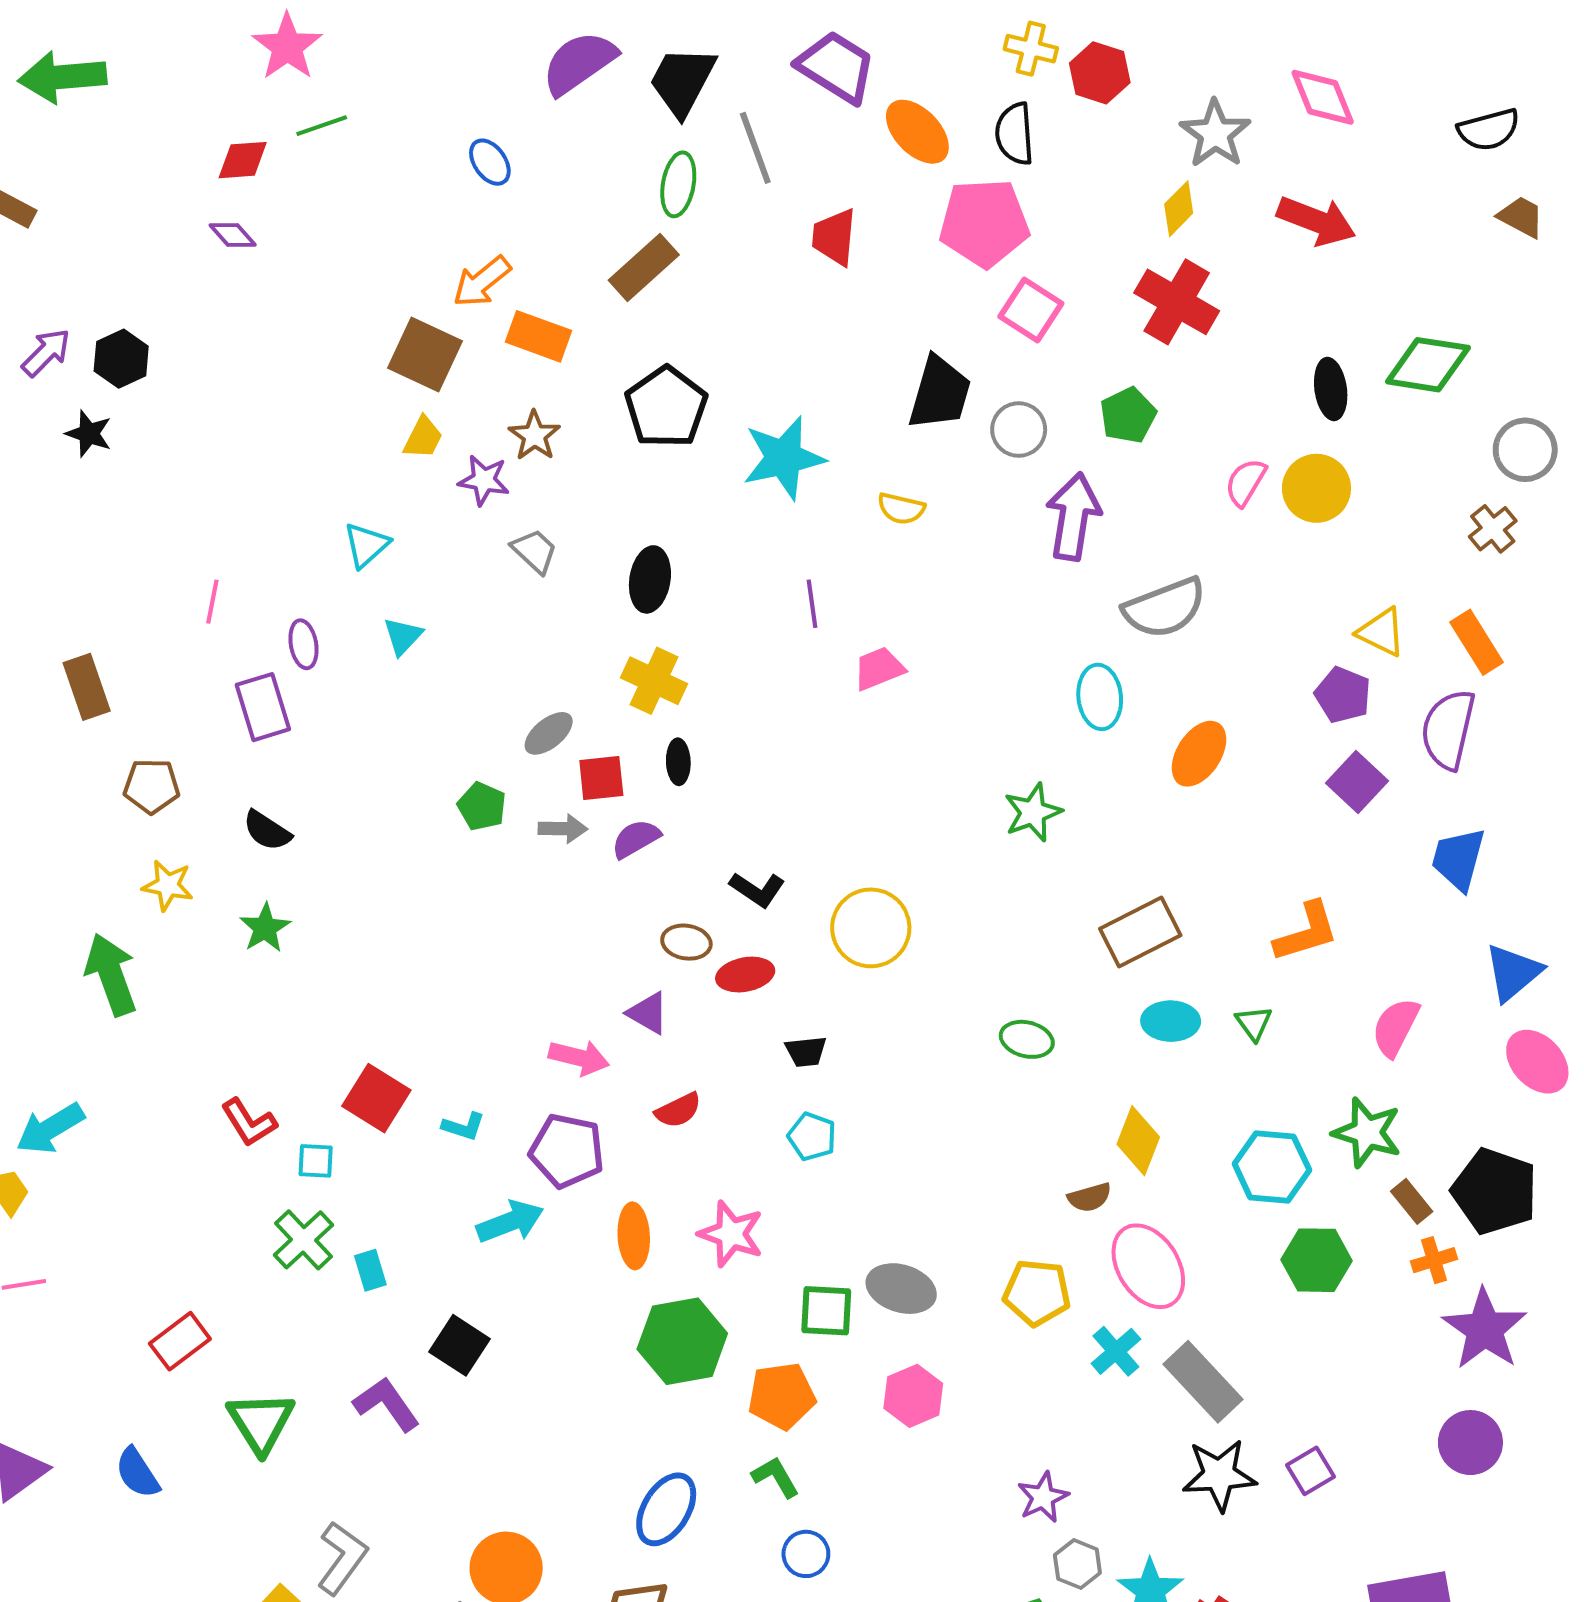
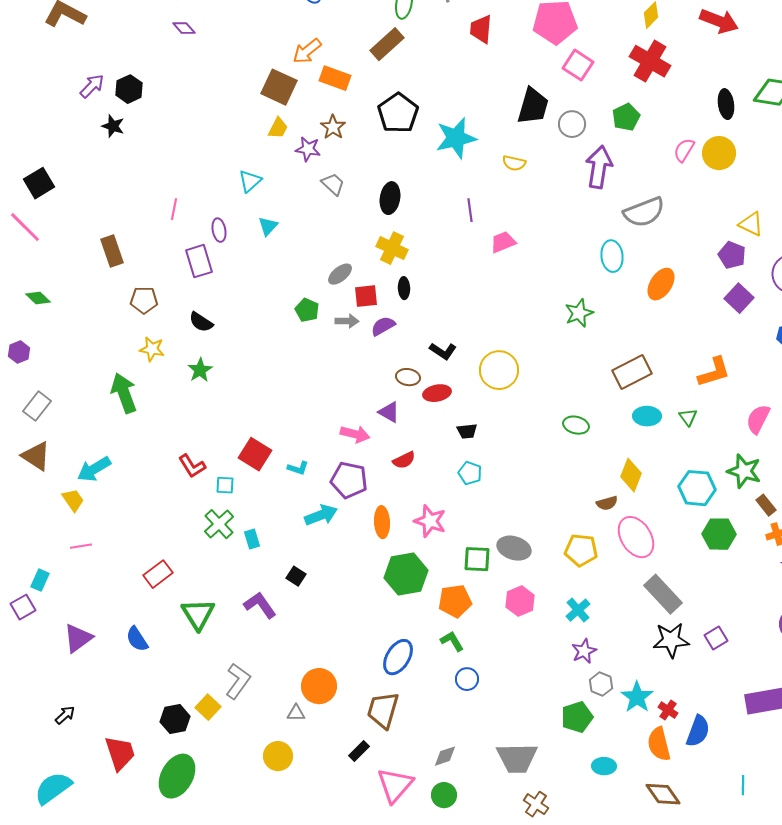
black square: (459, 1345) -> (296, 576), size x0.7
cyan cross: (1116, 1351) -> (578, 610), moved

